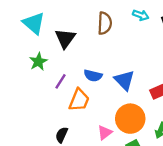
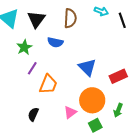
black triangle: (65, 38) -> (36, 19), moved
green star: (38, 62) -> (24, 47), moved
blue semicircle: (93, 76) -> (55, 42), moved

